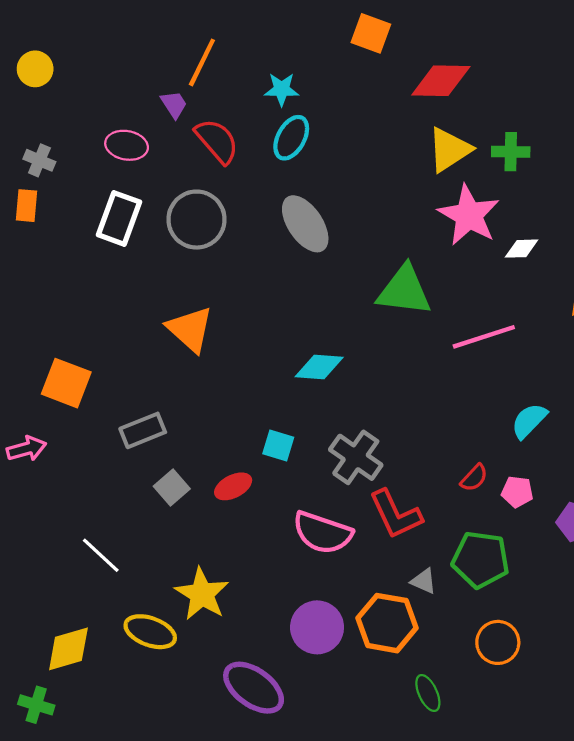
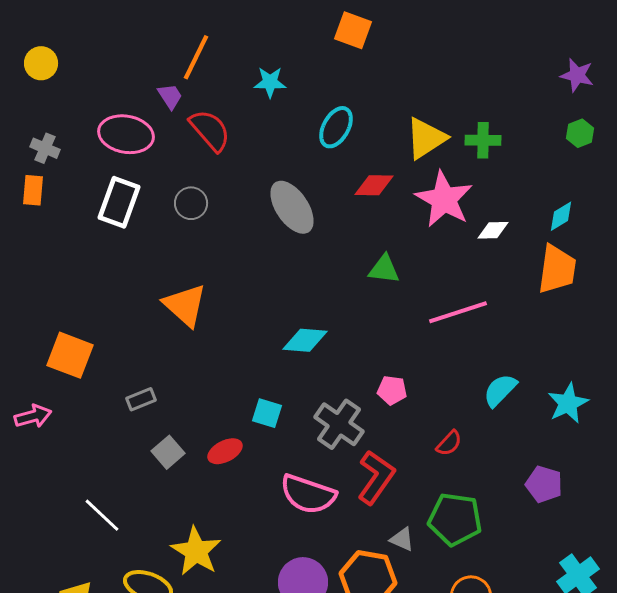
red diamond: (441, 81) -> (374, 185), moved, size x0.7
cyan ellipse: (291, 138) -> (336, 127), moved
pink ellipse: (127, 145) -> (126, 134), size x1.4
gray circle: (197, 220) -> (191, 203), size x0.6
green triangle: (404, 291) -> (384, 269), size x0.6
gray rectangle: (143, 430) -> (141, 399), size x0.7
pink pentagon: (517, 492) -> (392, 390), moved
red L-shape: (396, 514) -> (376, 477), turned -120

